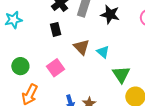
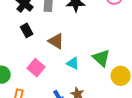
cyan triangle: (103, 52) -> (73, 63), moved

